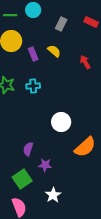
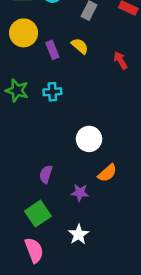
orange semicircle: (85, 147) -> (107, 173), moved, size x0.7
purple star: (45, 165) -> (80, 193), moved

